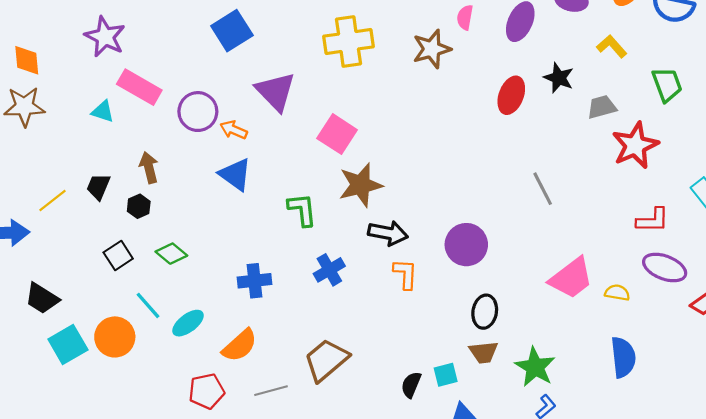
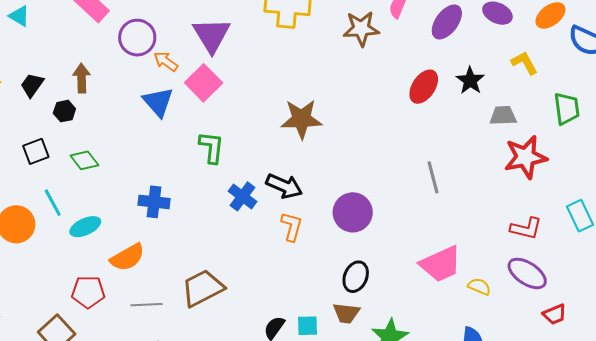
cyan triangle: (103, 111) -> (19, 16), moved
pink square: (337, 134) -> (204, 83), moved
brown star: (361, 185) -> (301, 119), moved
blue cross: (329, 270) -> (242, 196), moved, turned -36

